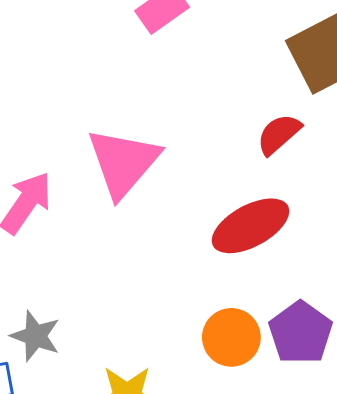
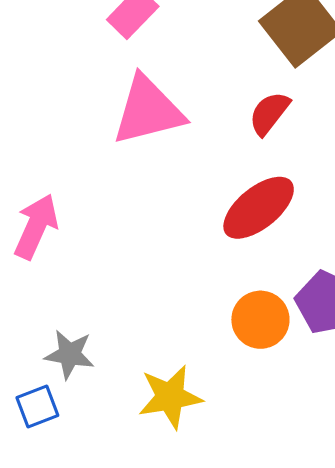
pink triangle: (123, 162) -> (148, 110), moved, turned 46

